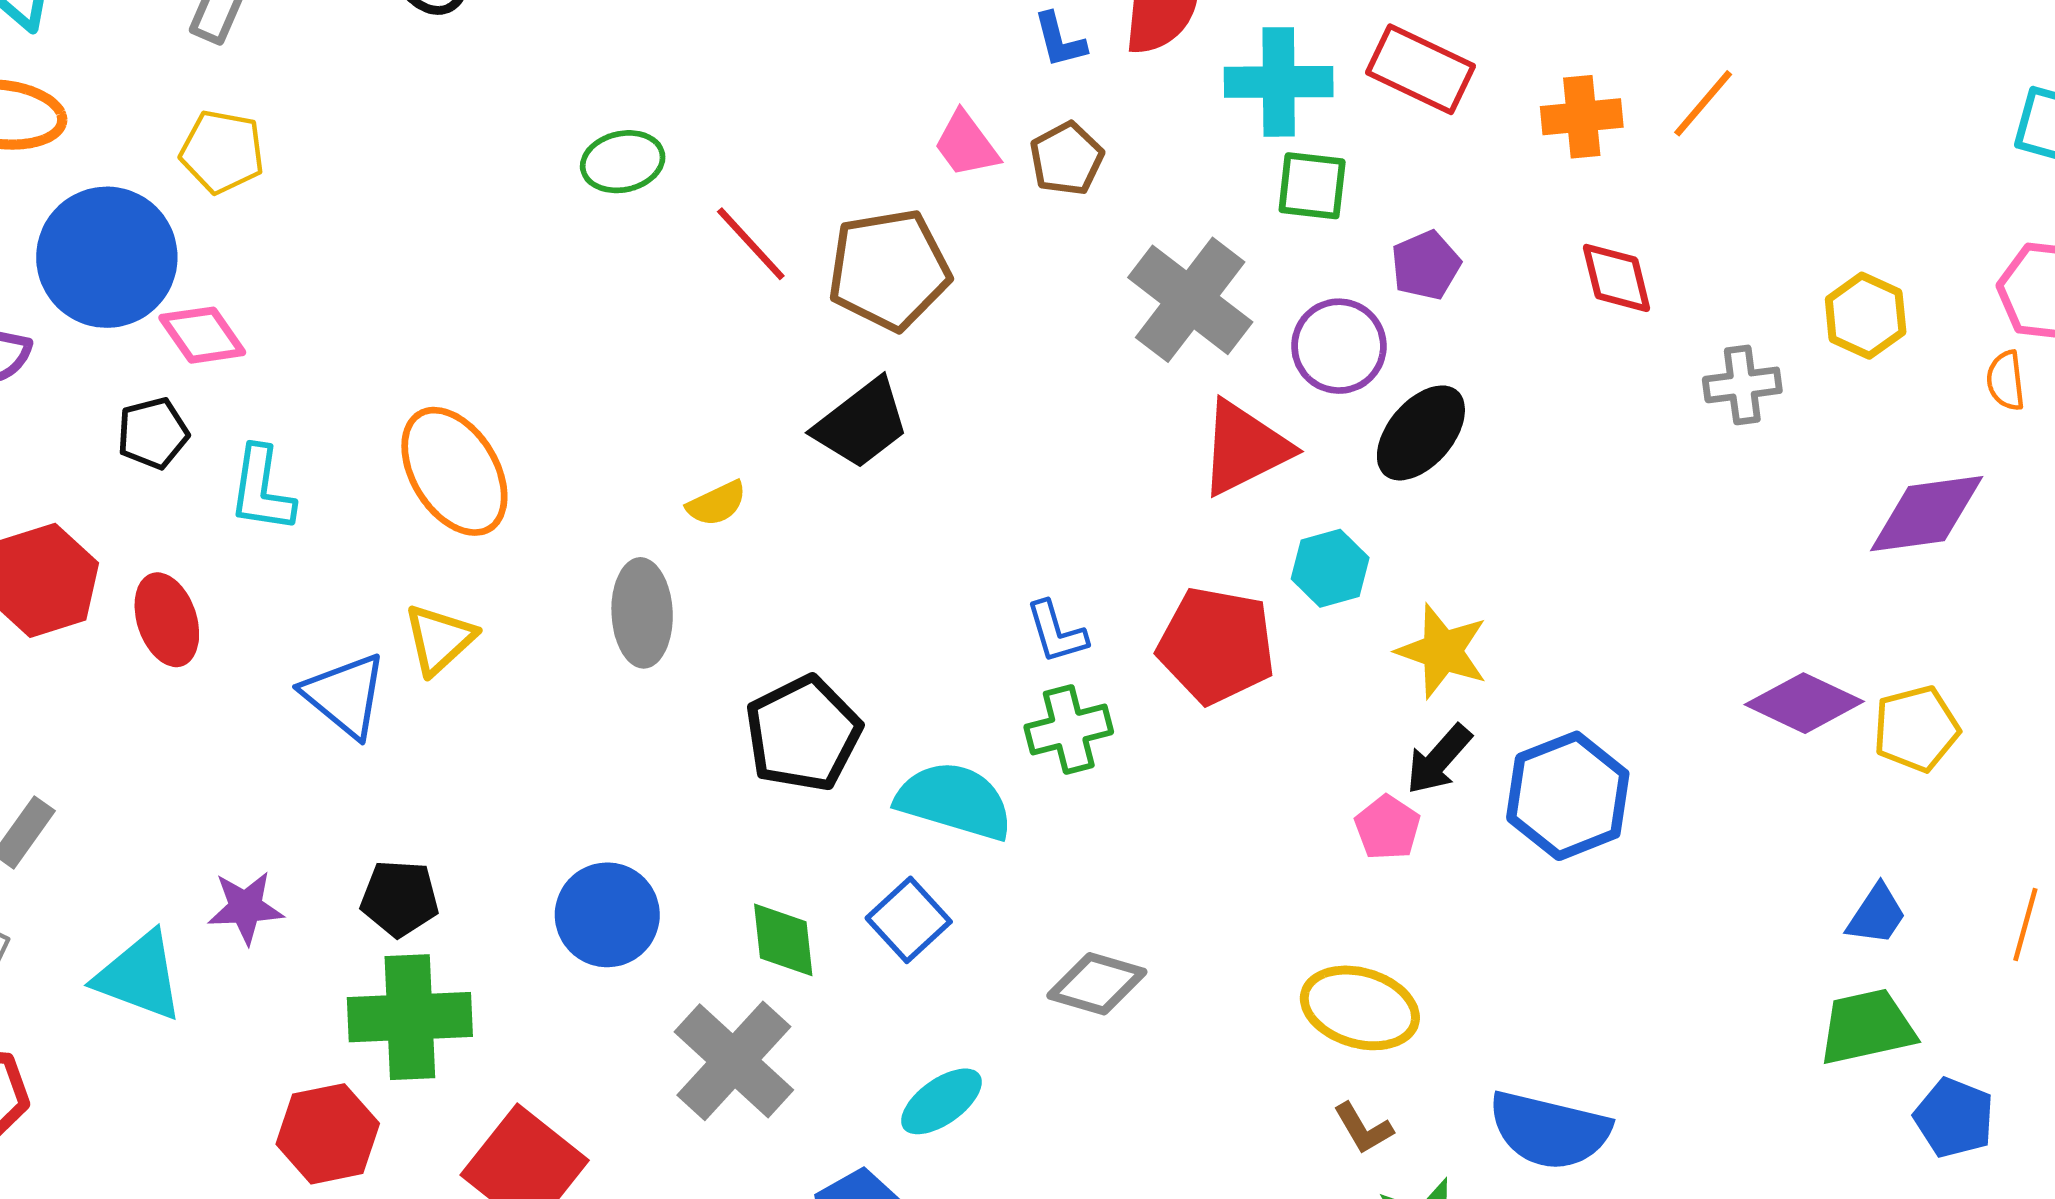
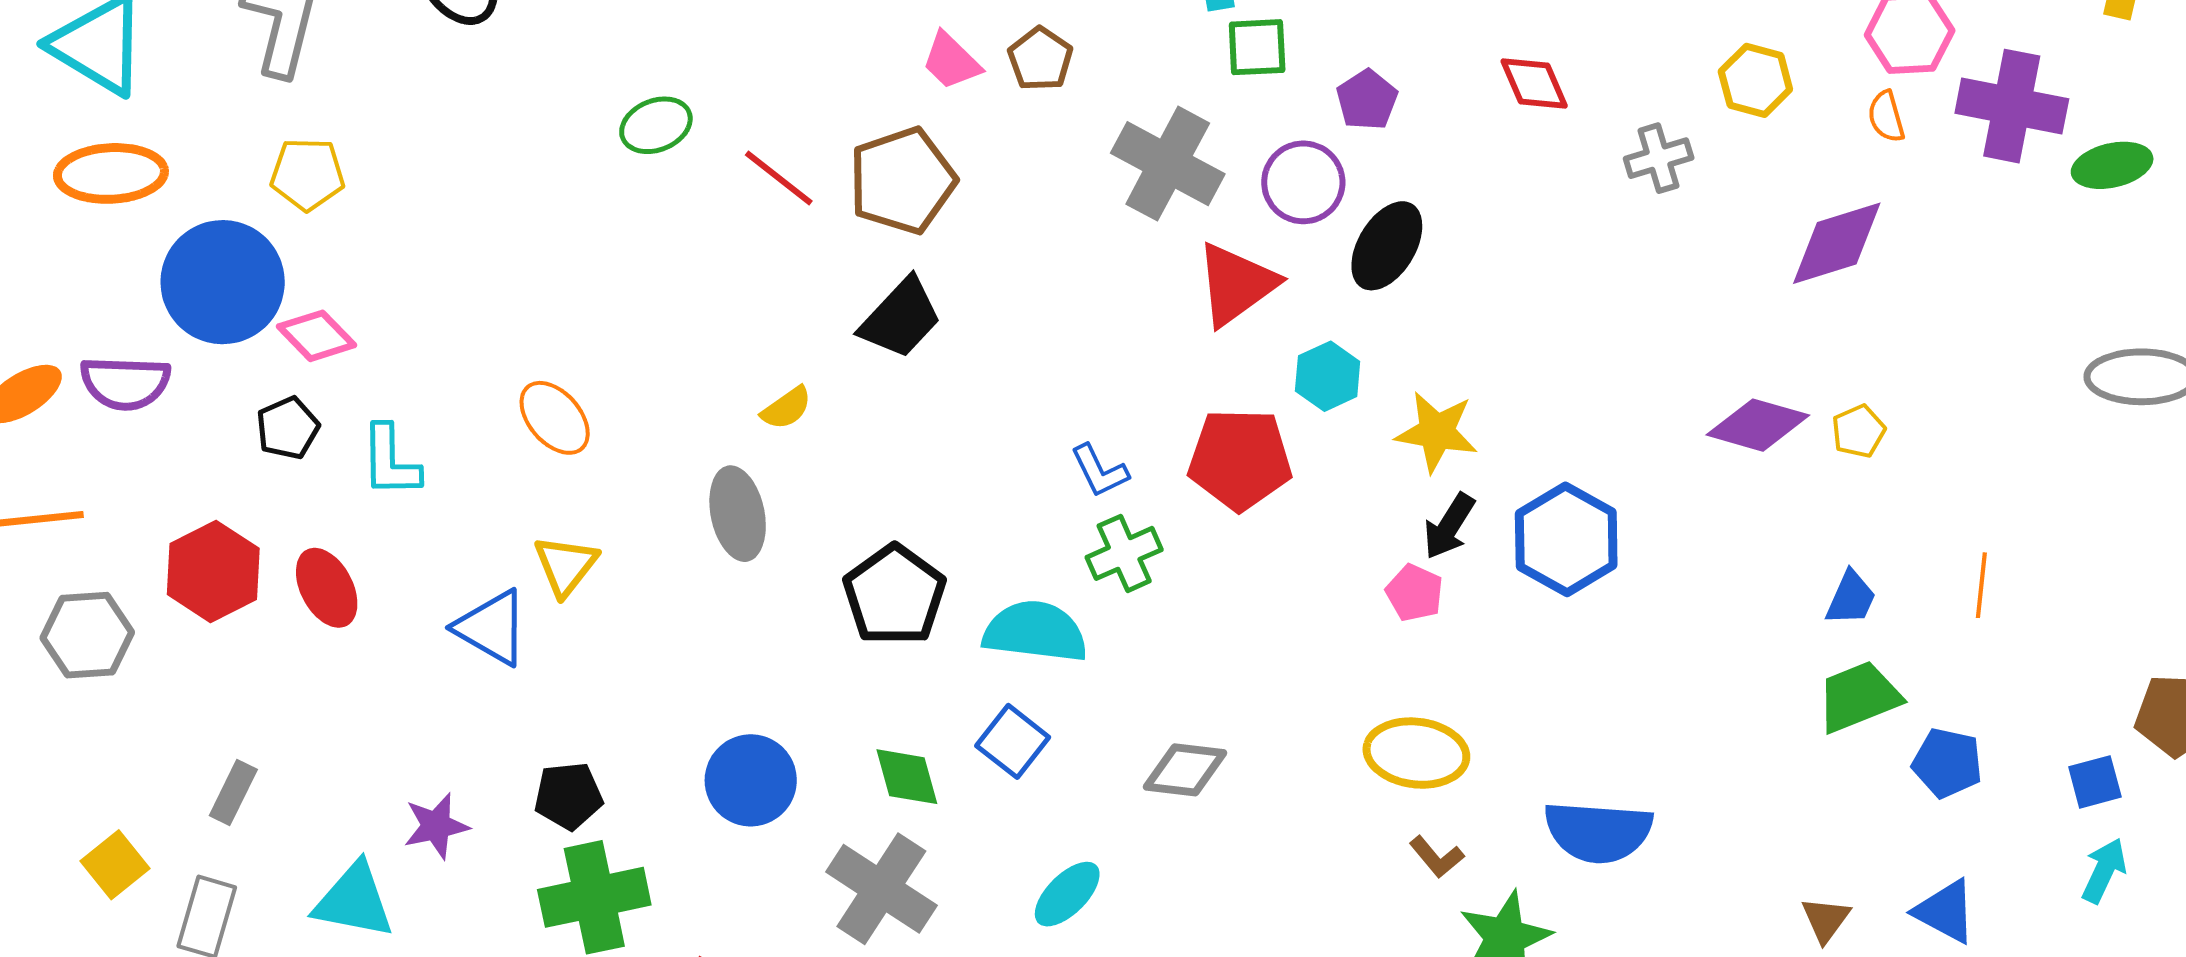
orange ellipse: (454, 471) -> (555, 418), size x0.7
yellow pentagon: (1916, 729) -> (1859, 431), size x0.7

